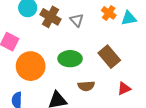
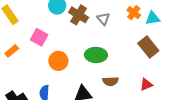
brown rectangle: (109, 57) -> (148, 47), moved
orange circle: (31, 66) -> (58, 61), size x0.7

